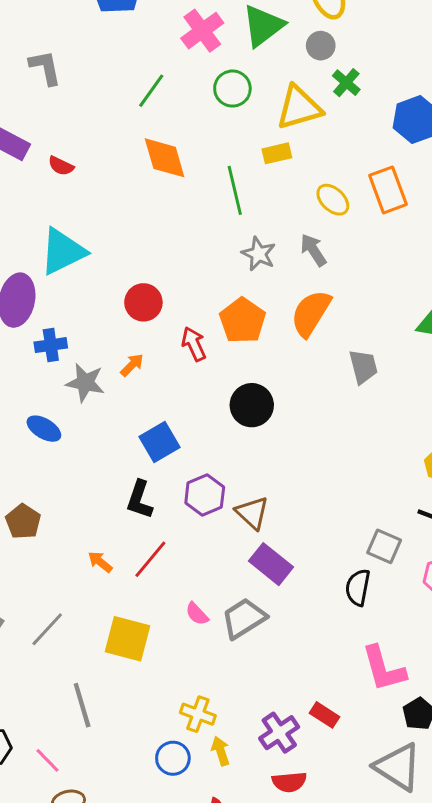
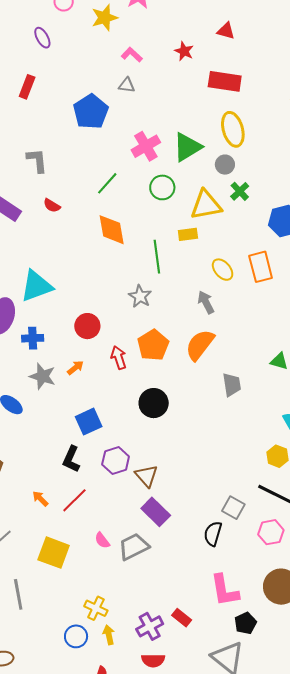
red semicircle: (61, 166) -> (52, 206), moved
gray star: (259, 254) -> (140, 296), moved
blue cross: (51, 345) -> (33, 338), moved

